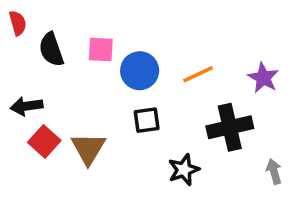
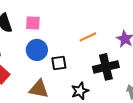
blue circle: (140, 71) -> (37, 50), moved
brown triangle: (88, 148) -> (39, 89), moved, turned -50

